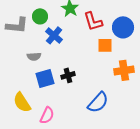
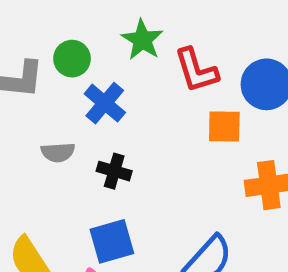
black cross: (68, 75) -> (114, 171), moved, turned 32
blue square: (45, 78) -> (112, 241), moved

